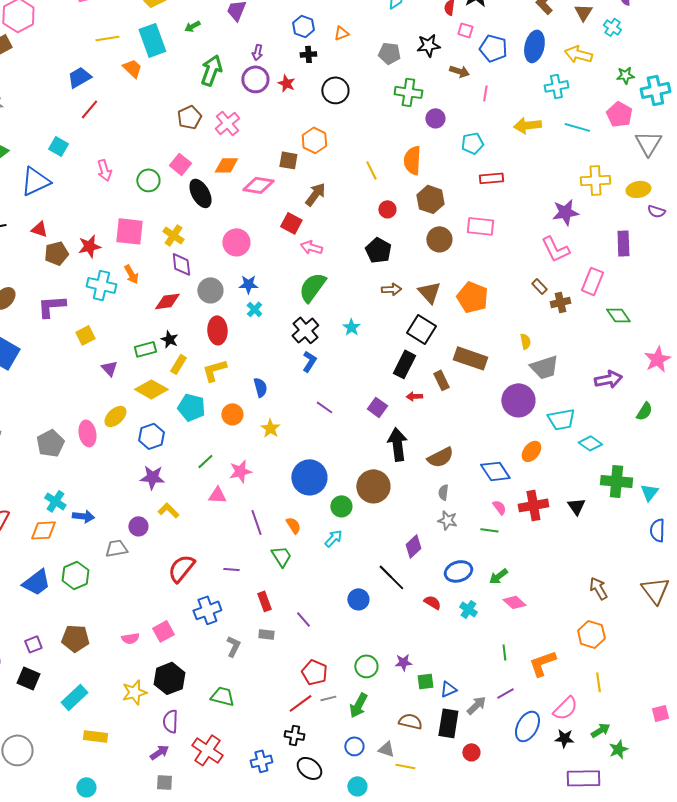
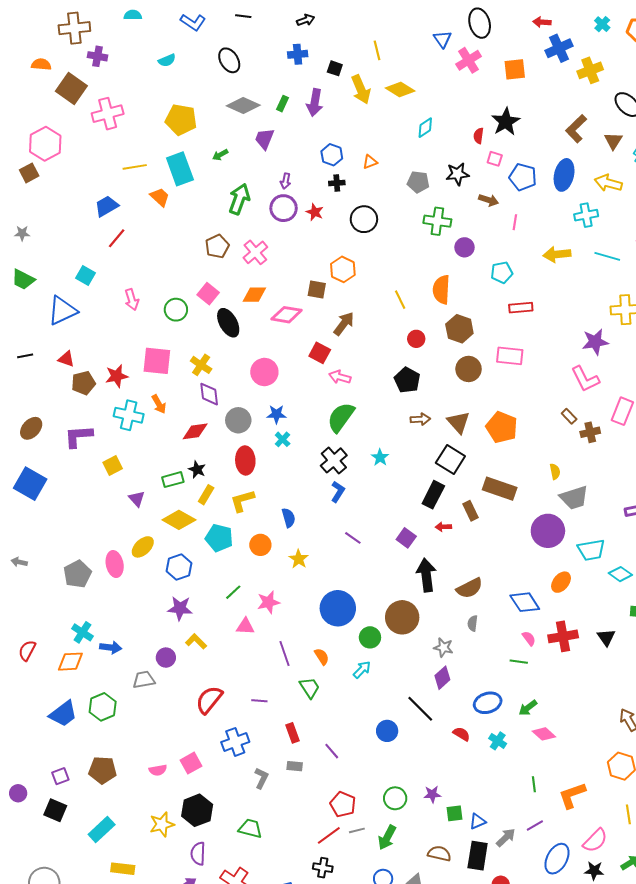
gray star: (447, 520) -> (443, 647), moved

